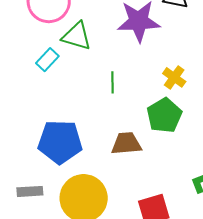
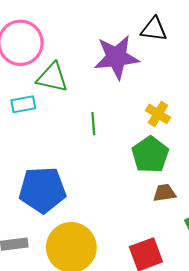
cyan rectangle: (47, 60) -> (23, 104), turned 40
brown trapezoid: (126, 144) -> (164, 193), moved, size x0.7

